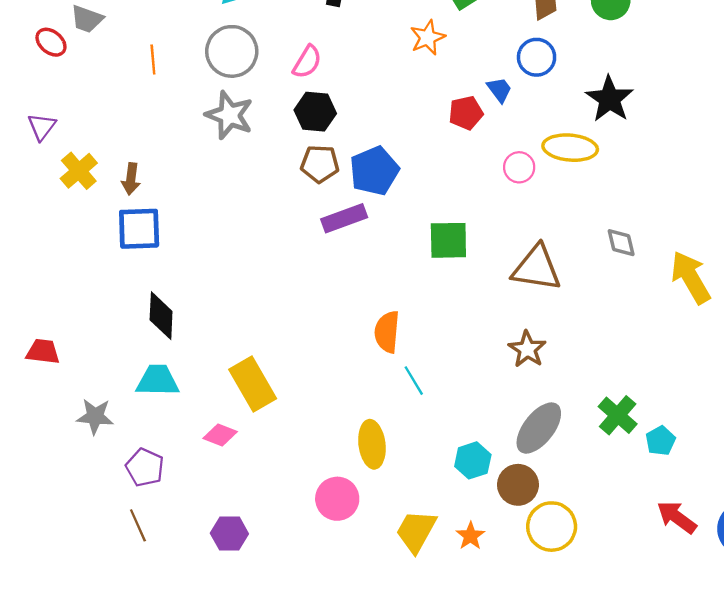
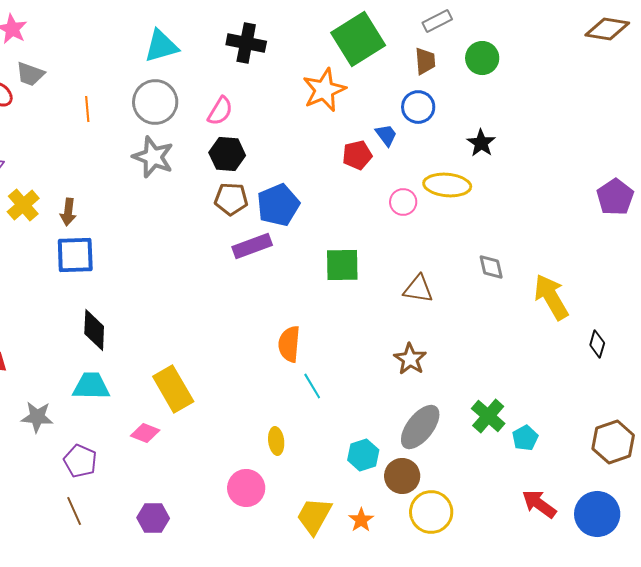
orange star: (428, 38) -> (324, 90), size x1.4
black star: (610, 99) -> (481, 143), size x0.7
brown triangle: (537, 268) -> (418, 289), size x0.7
yellow ellipse: (372, 444) -> (276, 441), size x0.7

